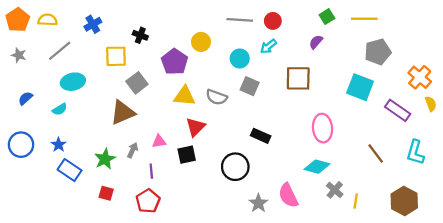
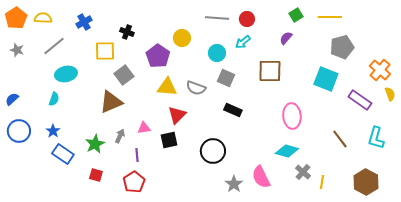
blue semicircle: (25, 98) -> (12, 99), moved
cyan semicircle: (60, 109) -> (54, 99), turned -40
black rectangle: (261, 136) -> (233, 110), moved

